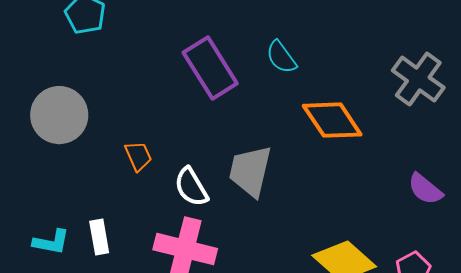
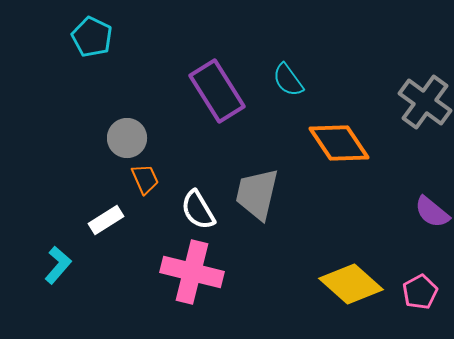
gray circle: (59, 115) -> (127, 138), moved, size x0.7
white rectangle: (99, 237) -> (106, 220), moved, turned 68
cyan L-shape: (51, 242) -> (58, 265), turned -60

